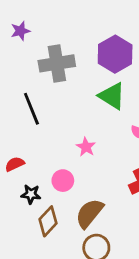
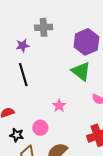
purple star: (20, 31) -> (23, 46), moved
gray cross: (57, 63) -> (44, 27), moved, size x0.7

